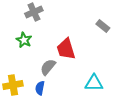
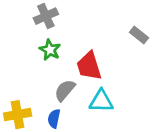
green star: (24, 40) -> (50, 50), moved
cyan triangle: (94, 83) -> (101, 101), moved

